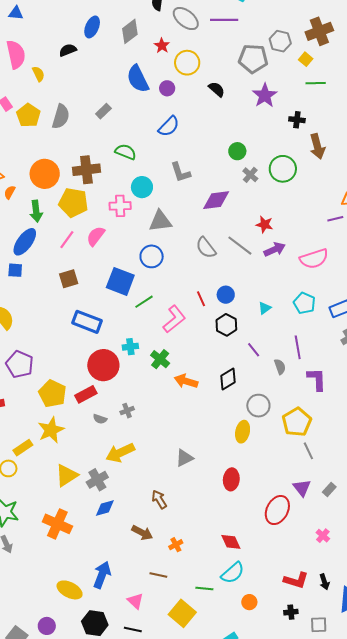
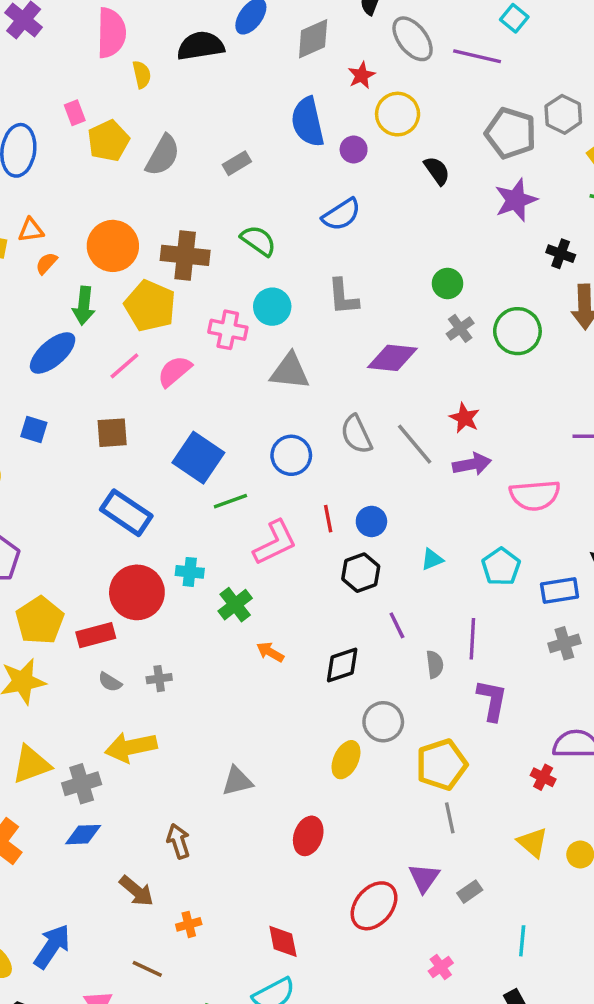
black semicircle: (68, 50) -> (201, 46), size x1.5
blue circle: (152, 256) -> (291, 455), moved
blue square: (15, 270) -> (34, 430), moved
orange arrow: (186, 381) -> (270, 652), size x0.7

